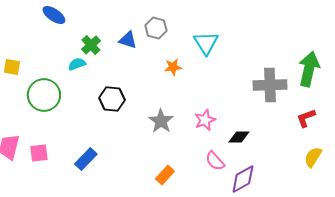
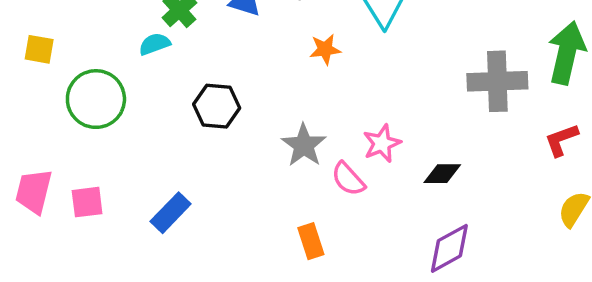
pink semicircle: (215, 161) -> (348, 179), moved
orange rectangle: (165, 175) -> (311, 241), turned -60

